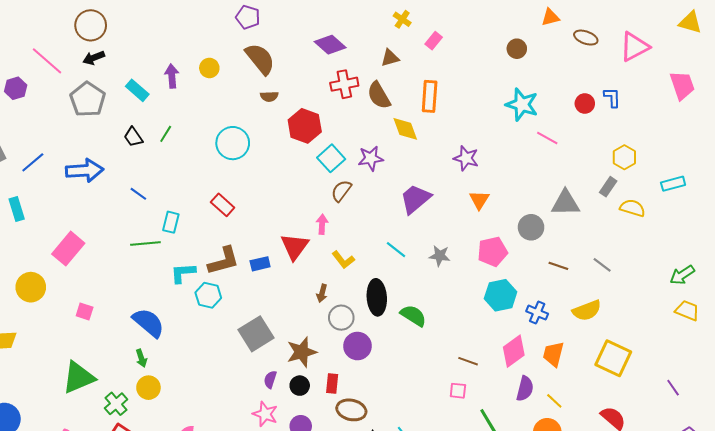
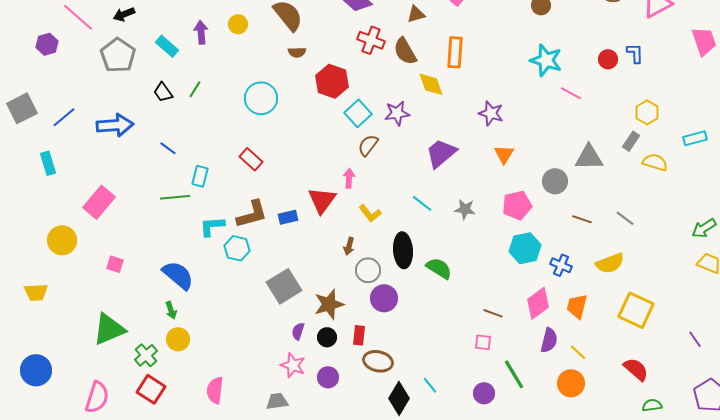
red cross: (344, 84) -> (371, 40), turned 32

